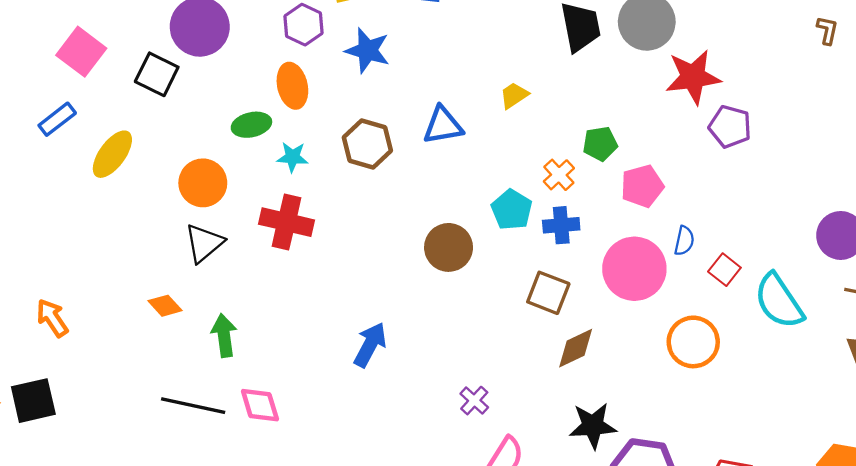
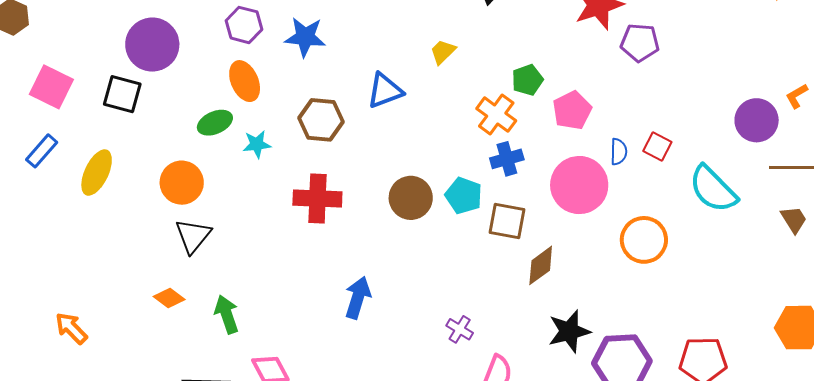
orange cross: (559, 175) -> (496, 115), size x1.4
cyan pentagon: (512, 210) -> (464, 196), moved
red cross: (287, 222) -> (317, 199), moved
red square: (724, 270) -> (657, 146), moved

